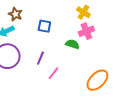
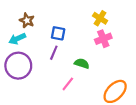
green semicircle: (72, 44) -> (82, 63), moved
purple line: (40, 58) -> (54, 53), moved

